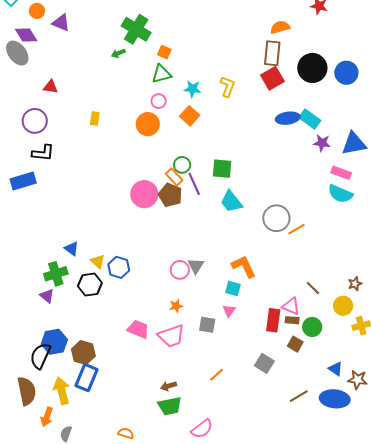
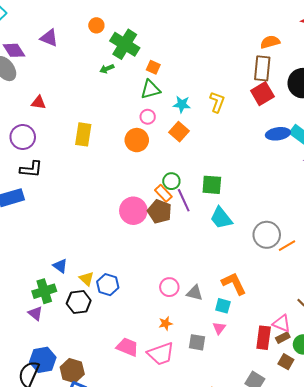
orange circle: (37, 11) -> (96, 25), moved
yellow rectangle: (95, 119) -> (83, 134), size x1.6
gray triangle: (196, 266) -> (195, 293), moved, turned -48
brown rectangle: (292, 320) -> (283, 338), turned -32

